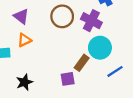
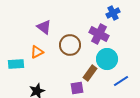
purple triangle: (21, 16) -> (44, 27), moved
brown circle: (62, 16) -> (70, 45), moved

